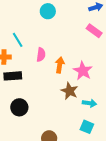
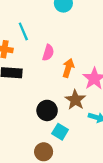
black circle: (19, 107) -> (47, 110), moved
cyan square: (87, 127) -> (60, 132), moved

